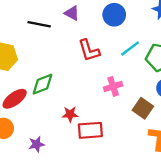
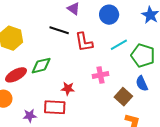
black line: (39, 24) -> (59, 30), moved
red star: (70, 114) -> (68, 89), moved
red rectangle: (90, 130) -> (55, 107), moved

